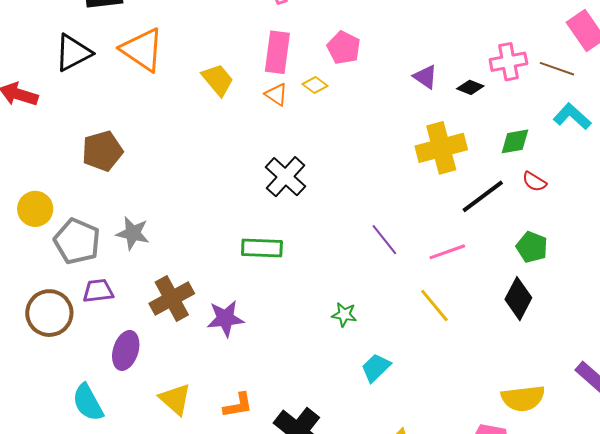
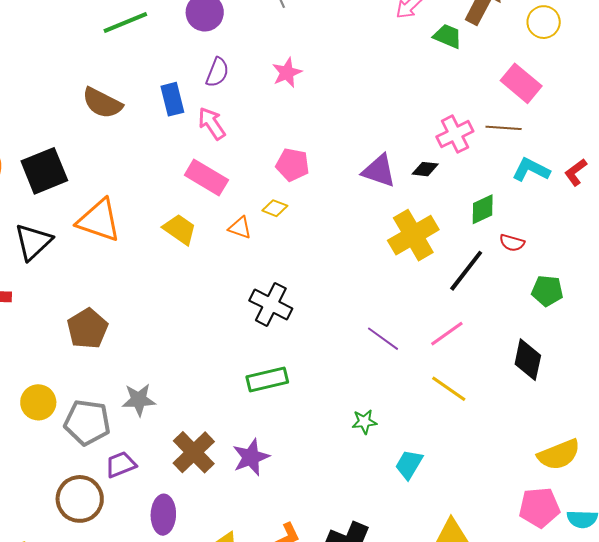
pink rectangle: (277, 52) -> (206, 178), moved, turned -51
purple triangle: (425, 77) -> (379, 171), size x1.4
green pentagon: (532, 247) -> (547, 291), moved

